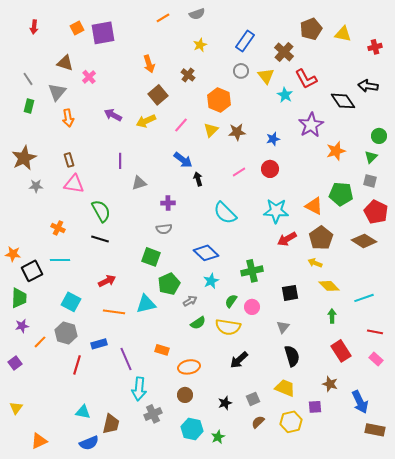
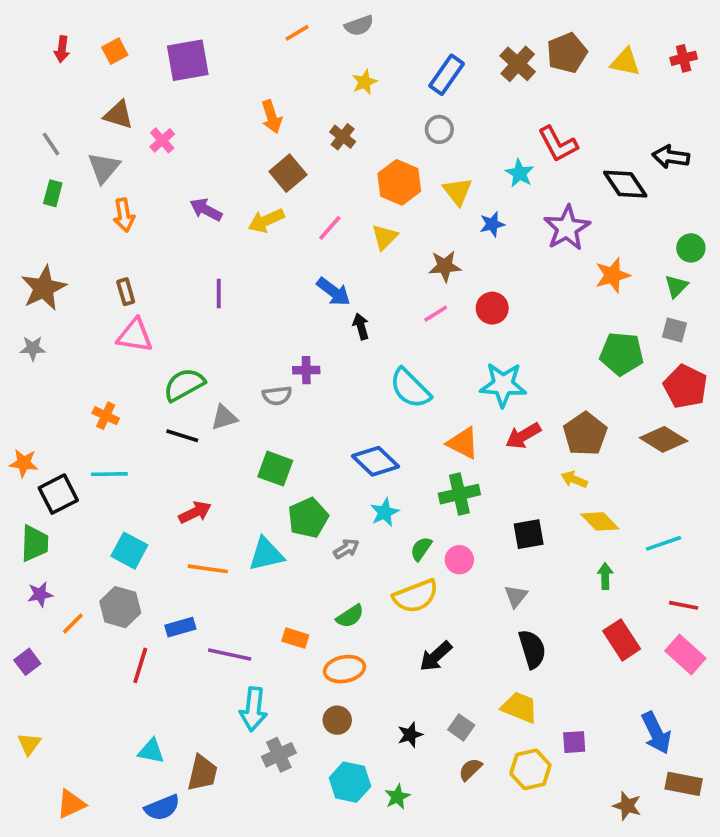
orange square: (77, 28) -> (115, 51), moved
red cross: (375, 47) -> (684, 58), moved
brown cross: (284, 52) -> (518, 64), moved
yellow triangle: (266, 76) -> (458, 191), moved
brown star: (237, 132) -> (445, 266), moved
blue star: (273, 139) -> (492, 224), moved
gray triangle: (139, 183) -> (224, 417), moved
gray star: (36, 186) -> (33, 348), moved
orange triangle: (314, 206) -> (463, 443), moved
green semicircle: (101, 211) -> (184, 385), turned -90
gray semicircle: (164, 229) -> (277, 396), moved
green semicircle: (198, 323) -> (350, 616), moved
yellow semicircle: (228, 327) -> (416, 596), turned -30
purple line: (126, 359) -> (230, 655), turned -55
pink rectangle: (376, 359) -> (685, 655), size x1.5
brown star: (330, 384) -> (627, 806), moved
gray square: (253, 399) -> (461, 727), turned -32

